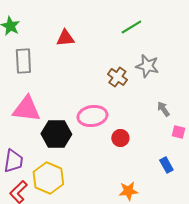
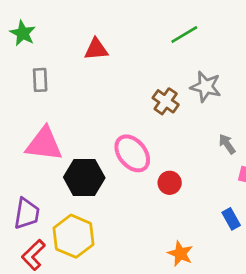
gray rectangle: (23, 61) -> (40, 80), size x0.7
pink ellipse: (92, 116) -> (132, 153), turned 60
orange star: (128, 191) -> (180, 254), turned 30

